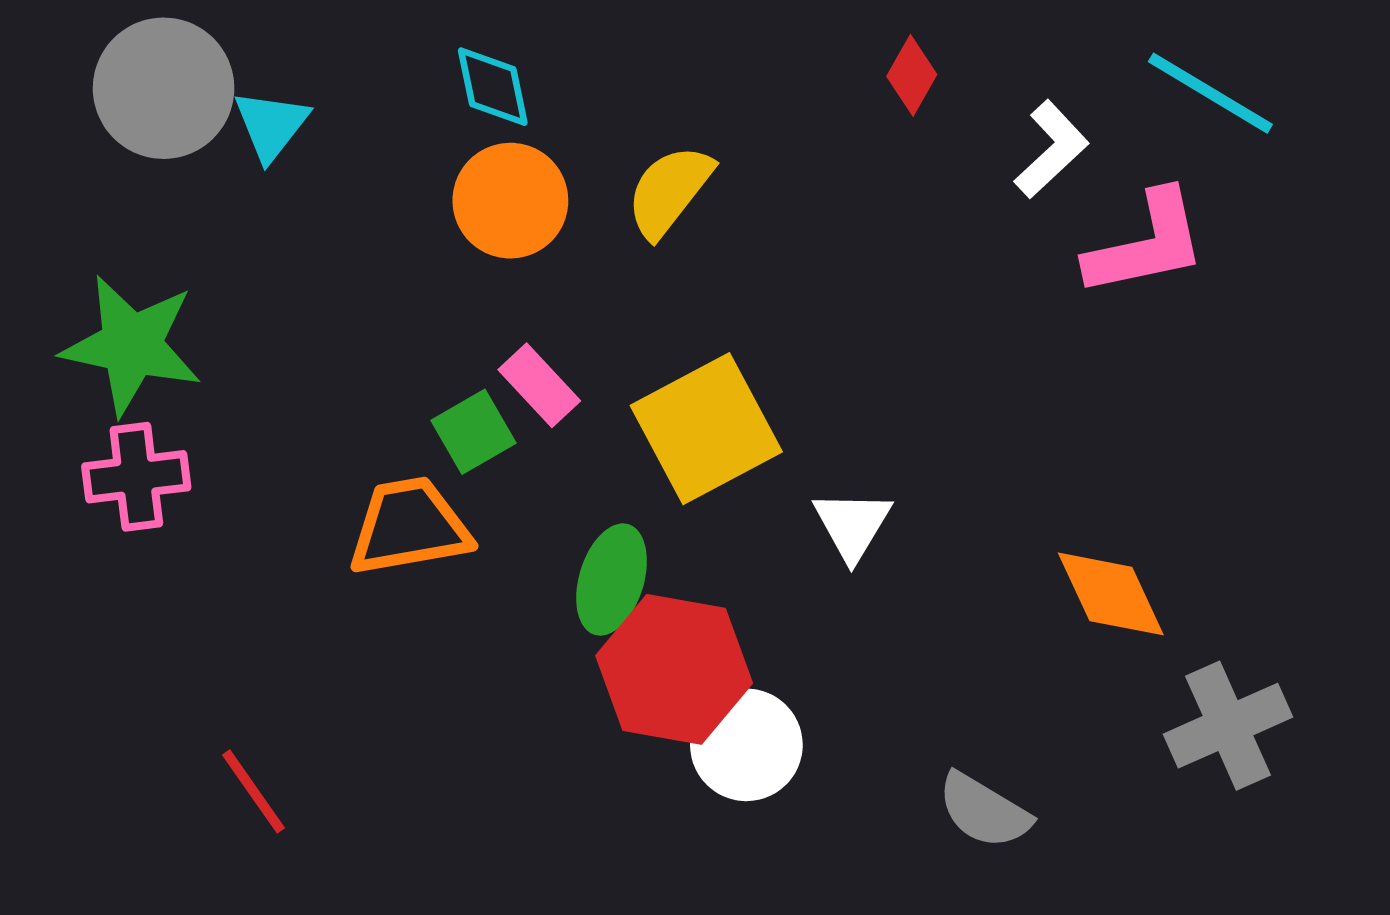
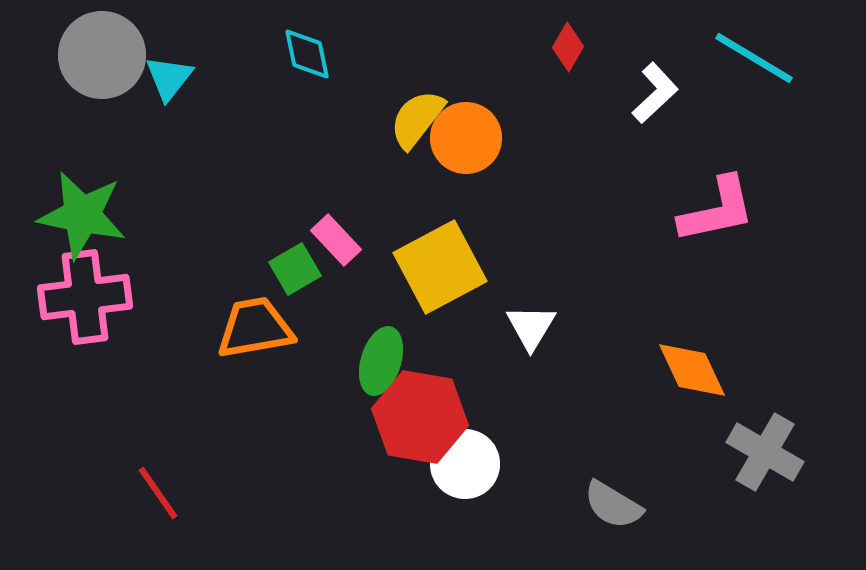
orange circle: (510, 201) -> (466, 138), moved
pink L-shape: (1146, 244) -> (717, 210), moved
pink cross: (136, 477) -> (85, 297), size x1.4
gray cross: (1228, 726) -> (765, 452), turned -36

